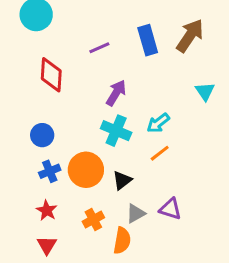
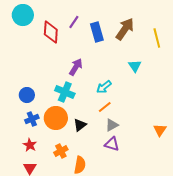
purple line: (99, 48) -> (74, 22), moved, turned -32
red diamond: (51, 75) -> (51, 32), moved
cyan cross: (116, 131) -> (65, 92), moved
gray triangle: (136, 213) -> (112, 125), moved

